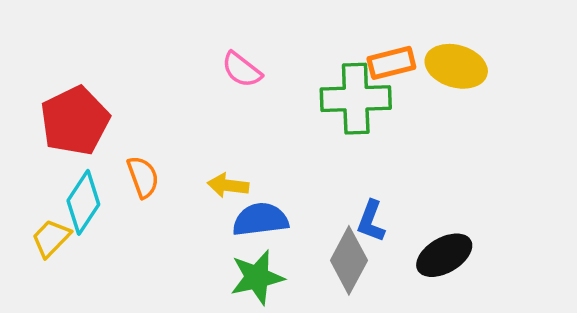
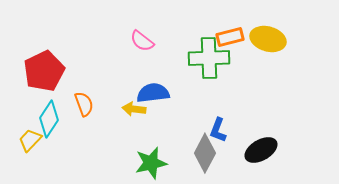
blue semicircle: (260, 219) -> (153, 93), moved

